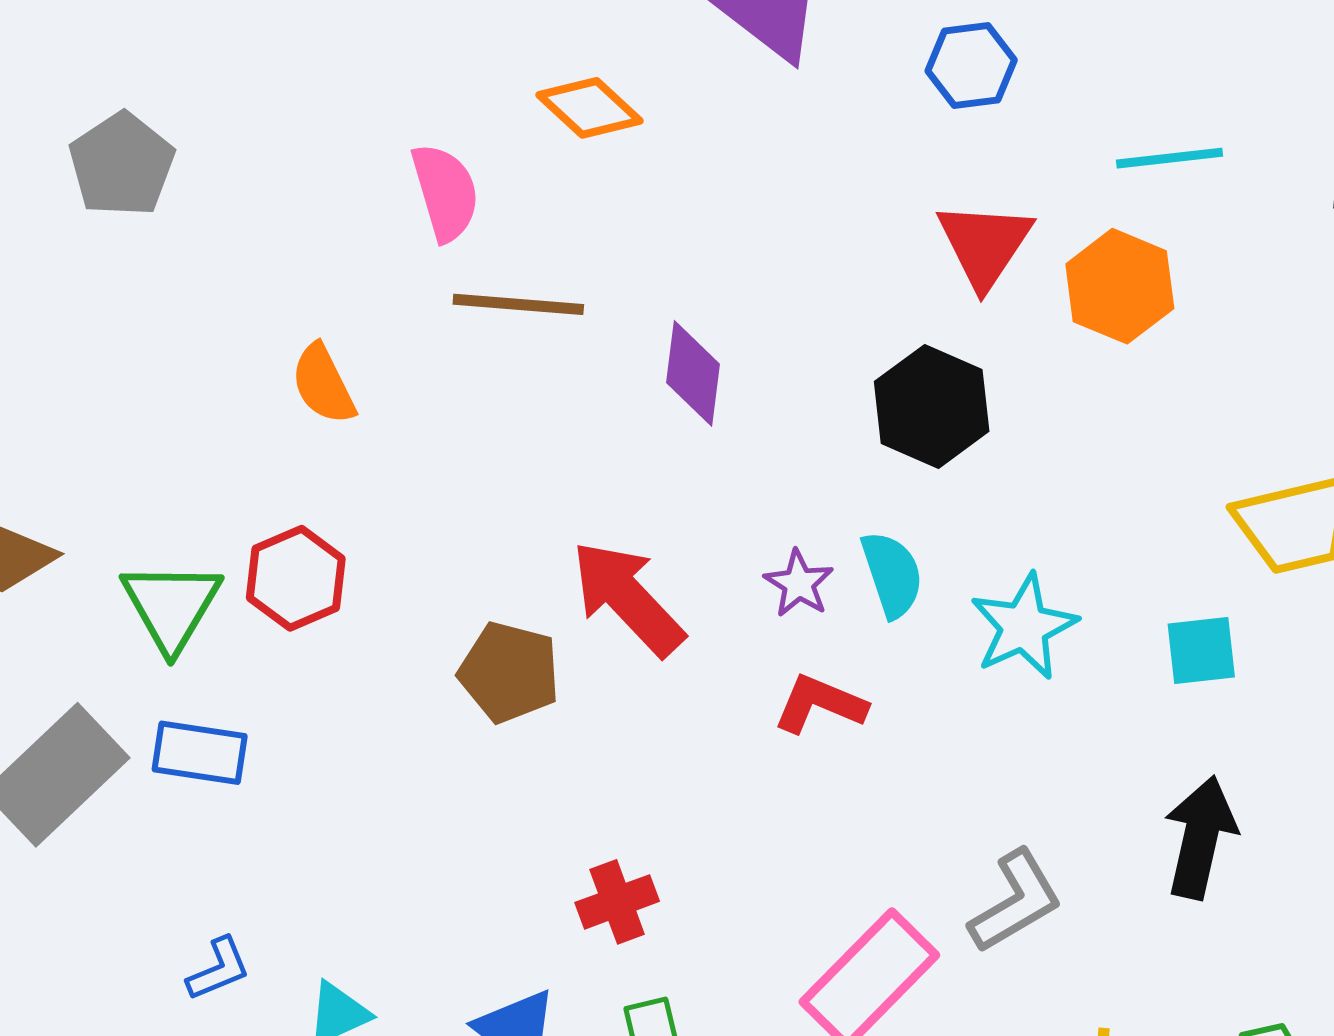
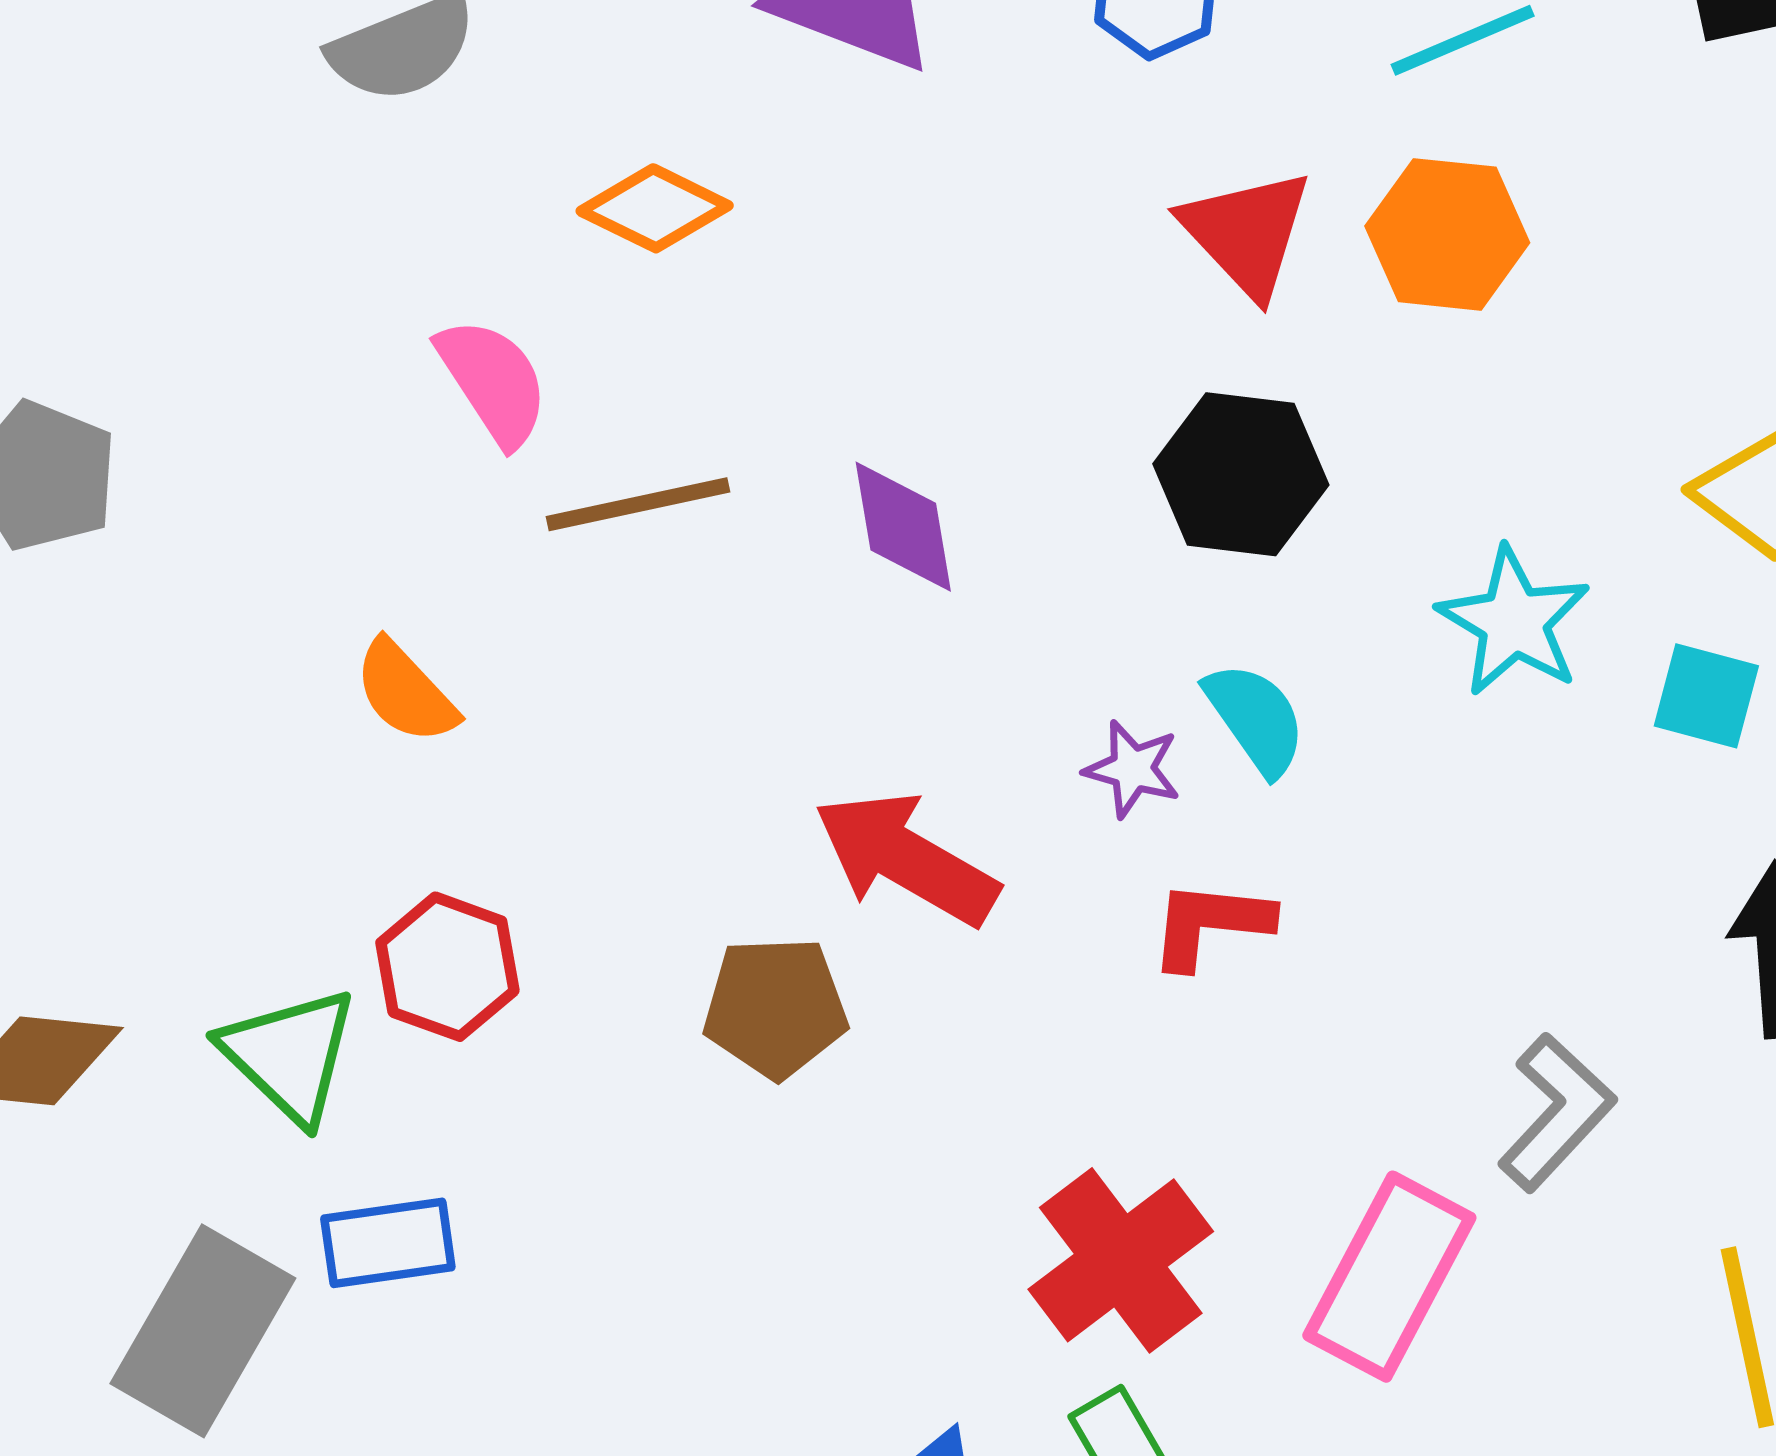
cyan star: (1024, 627) -> (1514, 622), moved
cyan square: (1201, 650) -> (1706, 696), turned 38
red cross: (617, 902) -> (1121, 1260), moved, size x1.6

